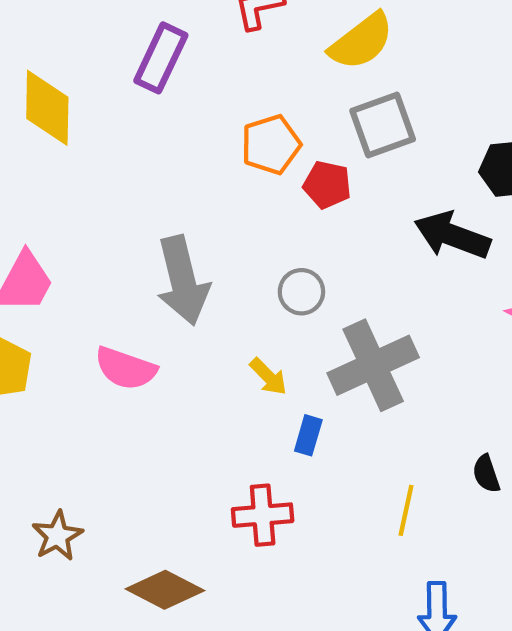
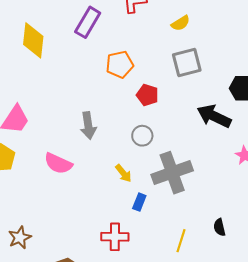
yellow semicircle: (361, 41) -> (181, 23), size x0.6
orange pentagon: (271, 145) -> (120, 65), moved
red pentagon: (327, 185) -> (147, 95), moved
gray arrow: (183, 281) -> (88, 126), size x0.7

